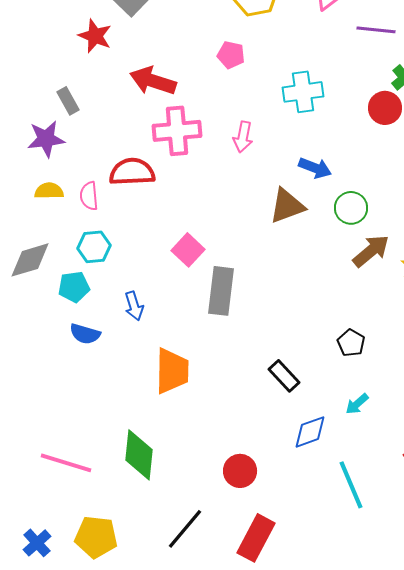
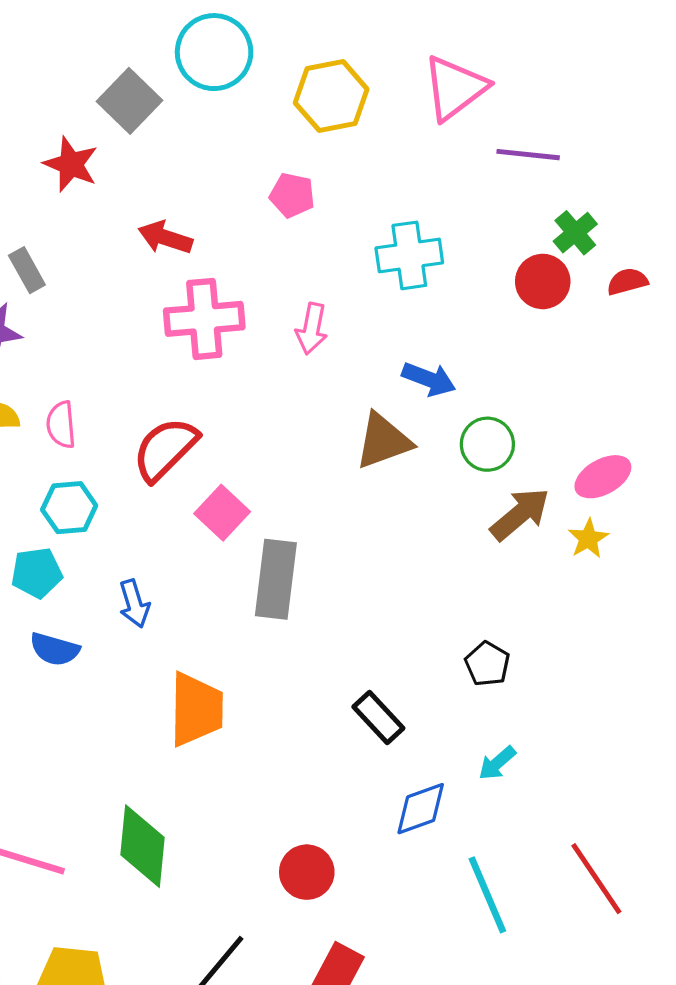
red arrow: (153, 81) -> (165, 238), size x0.7
red semicircle: (132, 172) -> (165, 449), moved, turned -42

